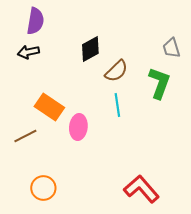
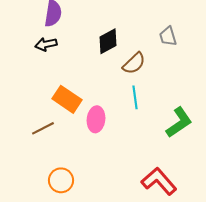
gray trapezoid: (171, 48) -> (168, 36), moved
green L-shape: (159, 83) -> (179, 122), moved, turned 36

